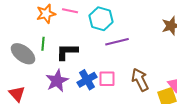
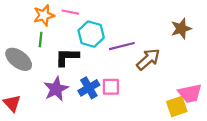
cyan hexagon: (101, 19) -> (91, 34), moved
green line: (43, 44) -> (41, 40), moved
brown arrow: (140, 80) -> (148, 59), moved, turned 75

